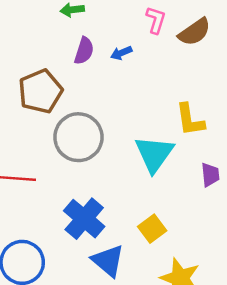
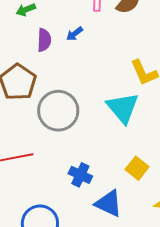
blue cross: (84, 219) -> (80, 175), size x0.7

